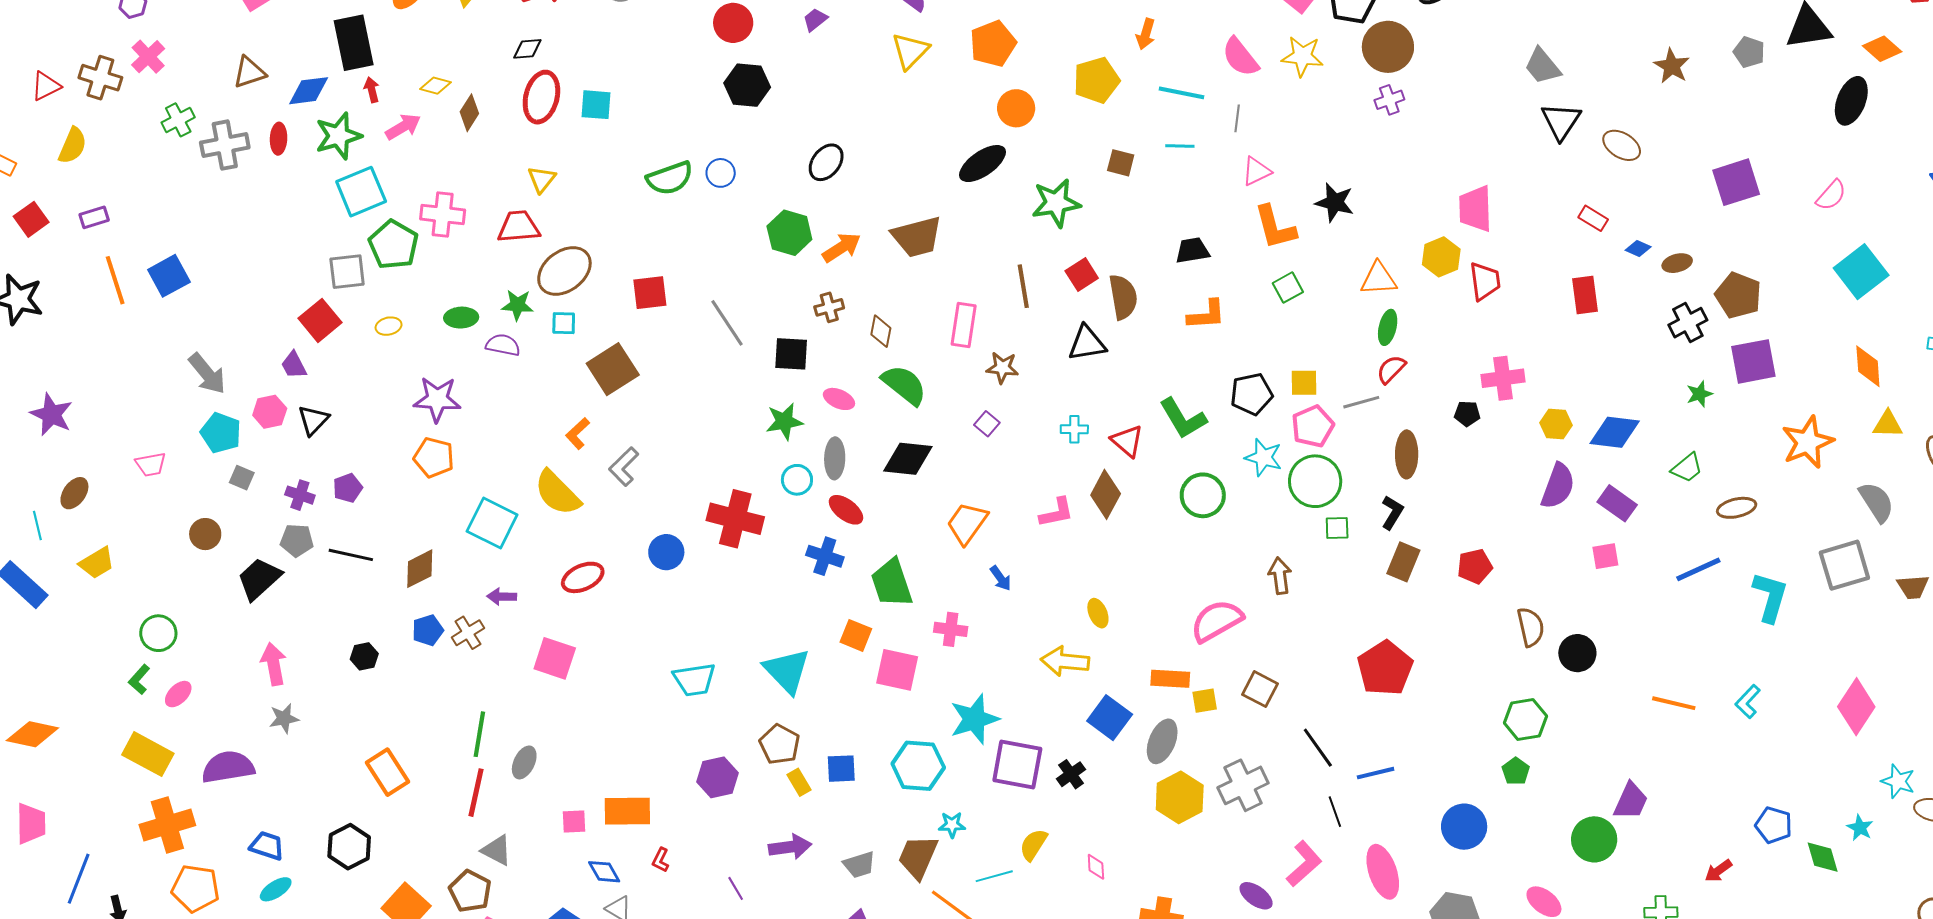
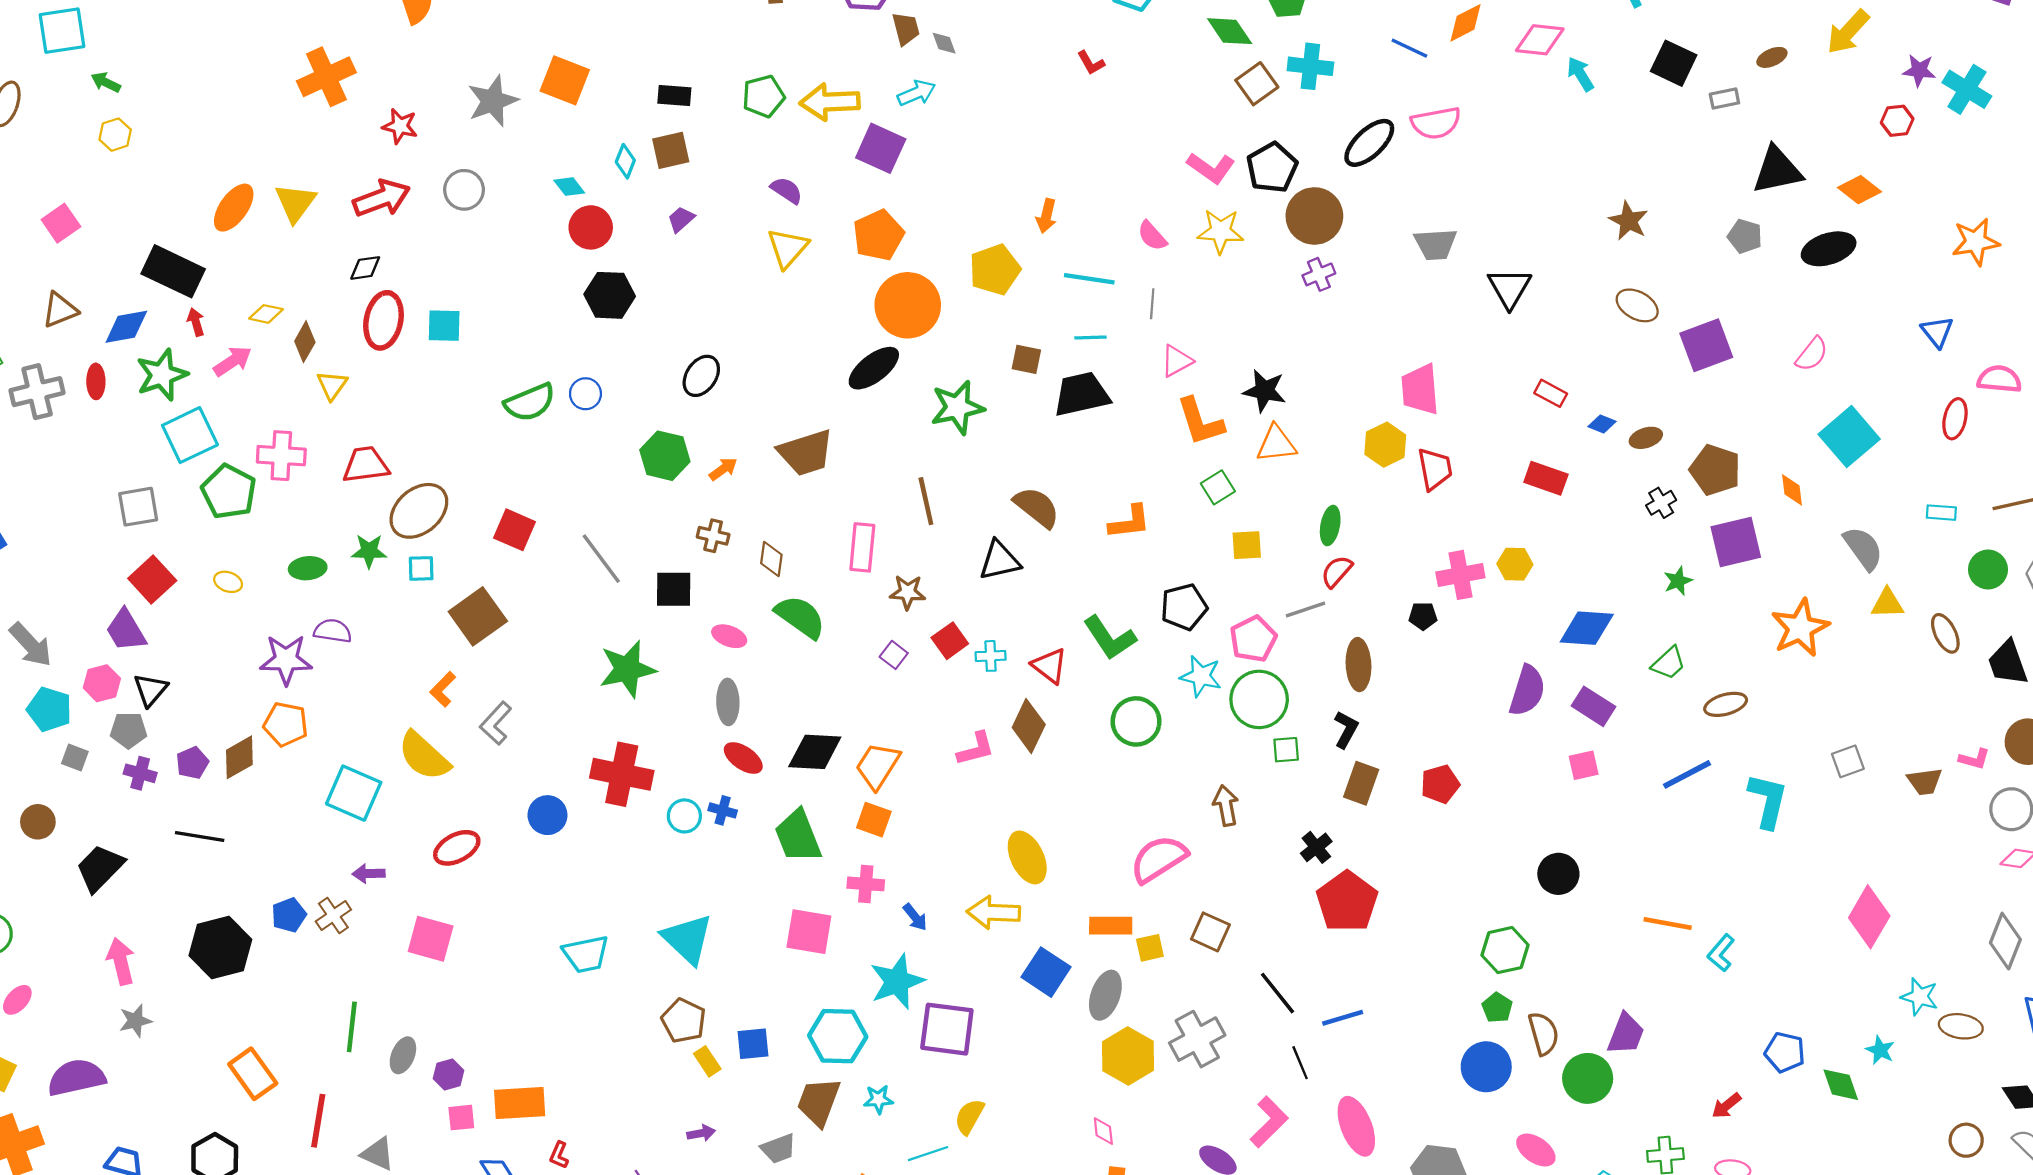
black rectangle: (354, 43) -> (173, 271), turned -50
gray pentagon: (1749, 52) -> (1745, 236), moved
pink semicircle: (1240, 57) -> (1152, 236), size x0.7
gray trapezoid: (1542, 66) -> (1436, 244), moved, turned -51
black ellipse: (1851, 101) -> (1829, 249), turned 54
orange circle: (1016, 108) -> (908, 305), size x1.6
brown ellipse: (1622, 145) -> (1637, 305), moved
yellow triangle: (542, 179) -> (332, 385), moved
orange arrow: (841, 248) -> (723, 469), size x0.7
black trapezoid: (1192, 250) -> (1081, 394), moved, size x1.5
gray square: (347, 272) -> (138, 507), moved
red square: (1082, 274) -> (950, 641), moved
orange triangle: (1379, 279) -> (1276, 444), moved
red square: (650, 293) -> (514, 530), turned 33
red rectangle: (1585, 295) -> (1546, 478), turned -60
brown semicircle: (1123, 297) -> (1037, 507), turned -39
brown cross: (829, 307) -> (713, 536), turned 32
black cross: (1688, 323) -> (1661, 503), size x0.7
yellow ellipse: (389, 326) -> (228, 582), turned 35
purple semicircle: (503, 345) -> (333, 631), moved
purple trapezoid: (294, 365) -> (126, 630), size x1.4
orange diamond: (1868, 366) -> (1792, 490), moved, size x0.7
yellow square: (1304, 383) -> (1247, 545), moved
green star: (784, 421) -> (627, 669), moved, size x1.4
yellow hexagon: (1556, 424) -> (1515, 564), moved
black diamond: (908, 459) -> (815, 752), moved
cyan circle: (797, 480) -> (684, 816), moved
gray semicircle: (1877, 502) -> (1863, 548), moved
gray pentagon: (297, 540) -> (128, 730), moved
blue cross: (825, 556) -> (723, 810), size x0.7
gray square: (1844, 565) -> (1848, 761), size x0.6
brown diamond: (420, 569) -> (239, 757), moved
blue arrow: (1001, 578) -> (915, 917), moved
yellow ellipse: (1098, 613) -> (1027, 857), size x1.6
brown semicircle: (1531, 627) -> (1544, 1033), moved
orange square: (856, 635) -> (874, 820), moved
black hexagon: (364, 656) -> (220, 947), size x2.0
cyan L-shape: (1748, 702) -> (1721, 953), moved
black cross: (1071, 774) -> (1316, 847), moved
purple hexagon: (718, 777) -> (449, 1075), moved, size x0.7
red line: (476, 793) -> (318, 1121), moved
blue circle: (1464, 827) -> (1486, 1067), moved
purple arrow: (790, 847) -> (701, 1133), size x0.6
brown trapezoid: (918, 857) -> (819, 1102), moved
pink diamond: (1096, 867) -> (1103, 1131), moved

